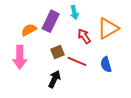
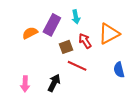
brown square: (58, 52) -> (66, 47), moved
pink arrow: (20, 57) -> (25, 84), moved, size x0.7
blue semicircle: (106, 64) -> (119, 70), moved

